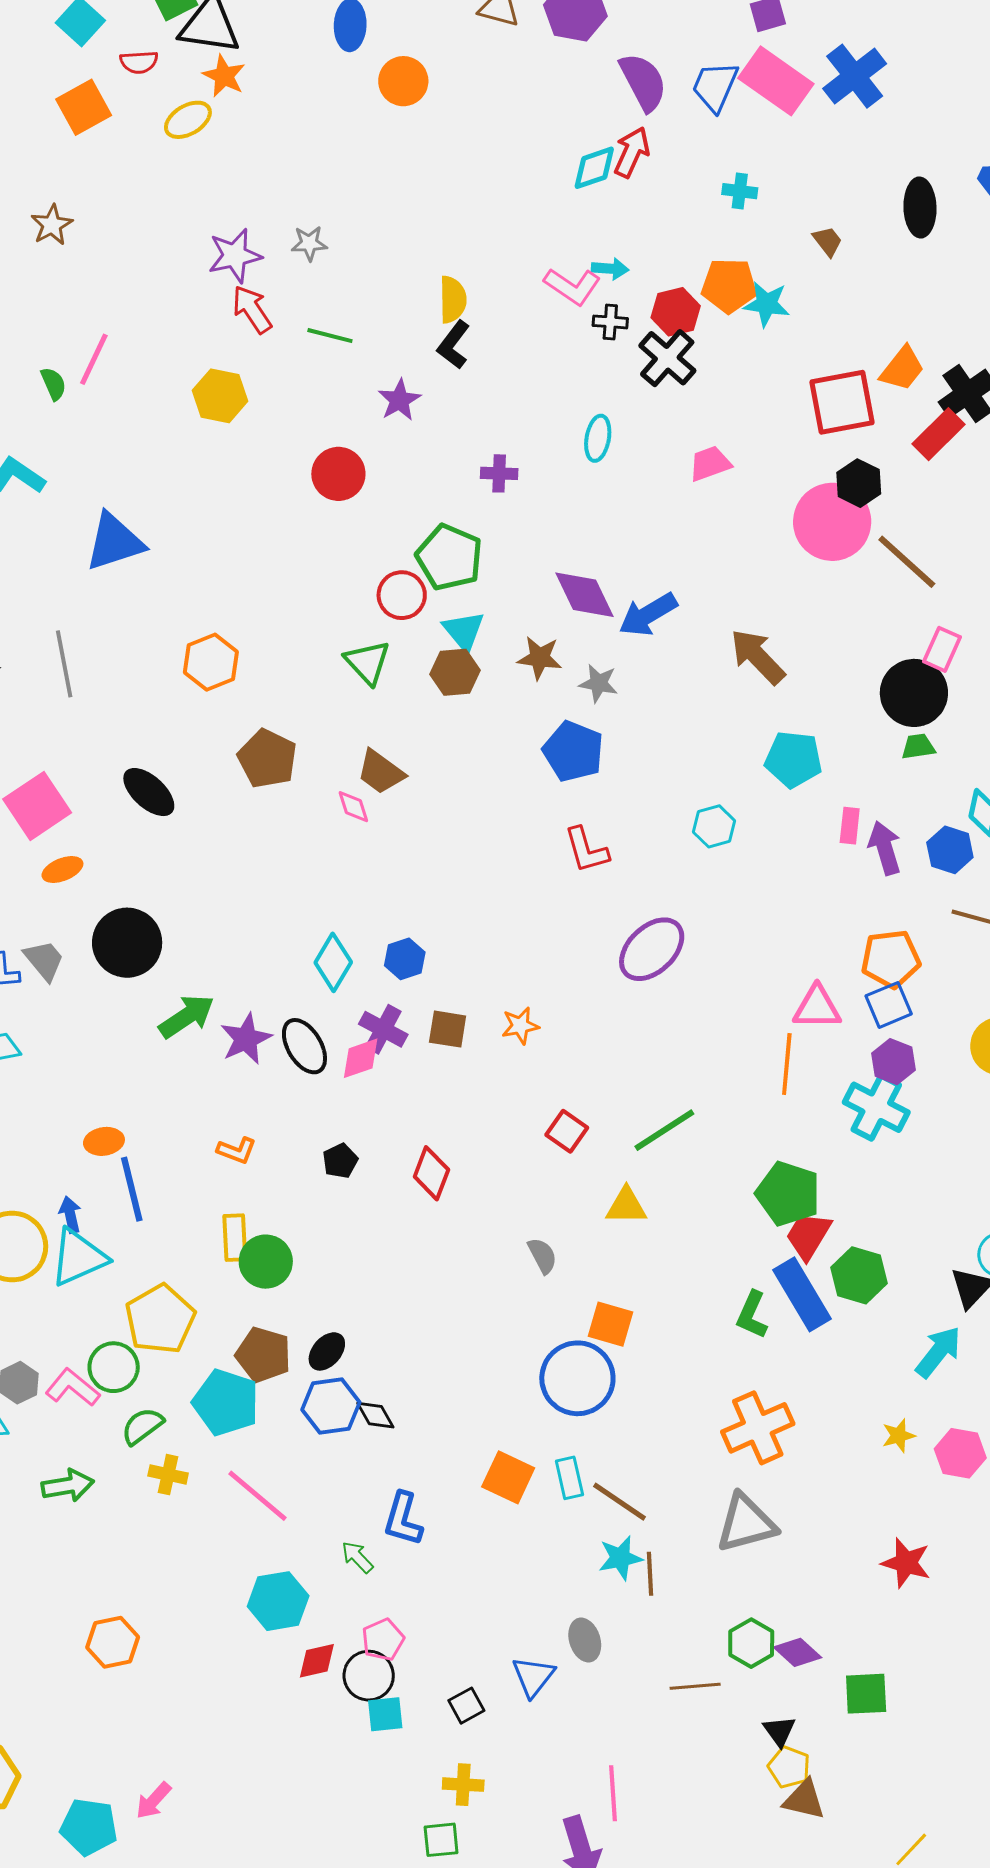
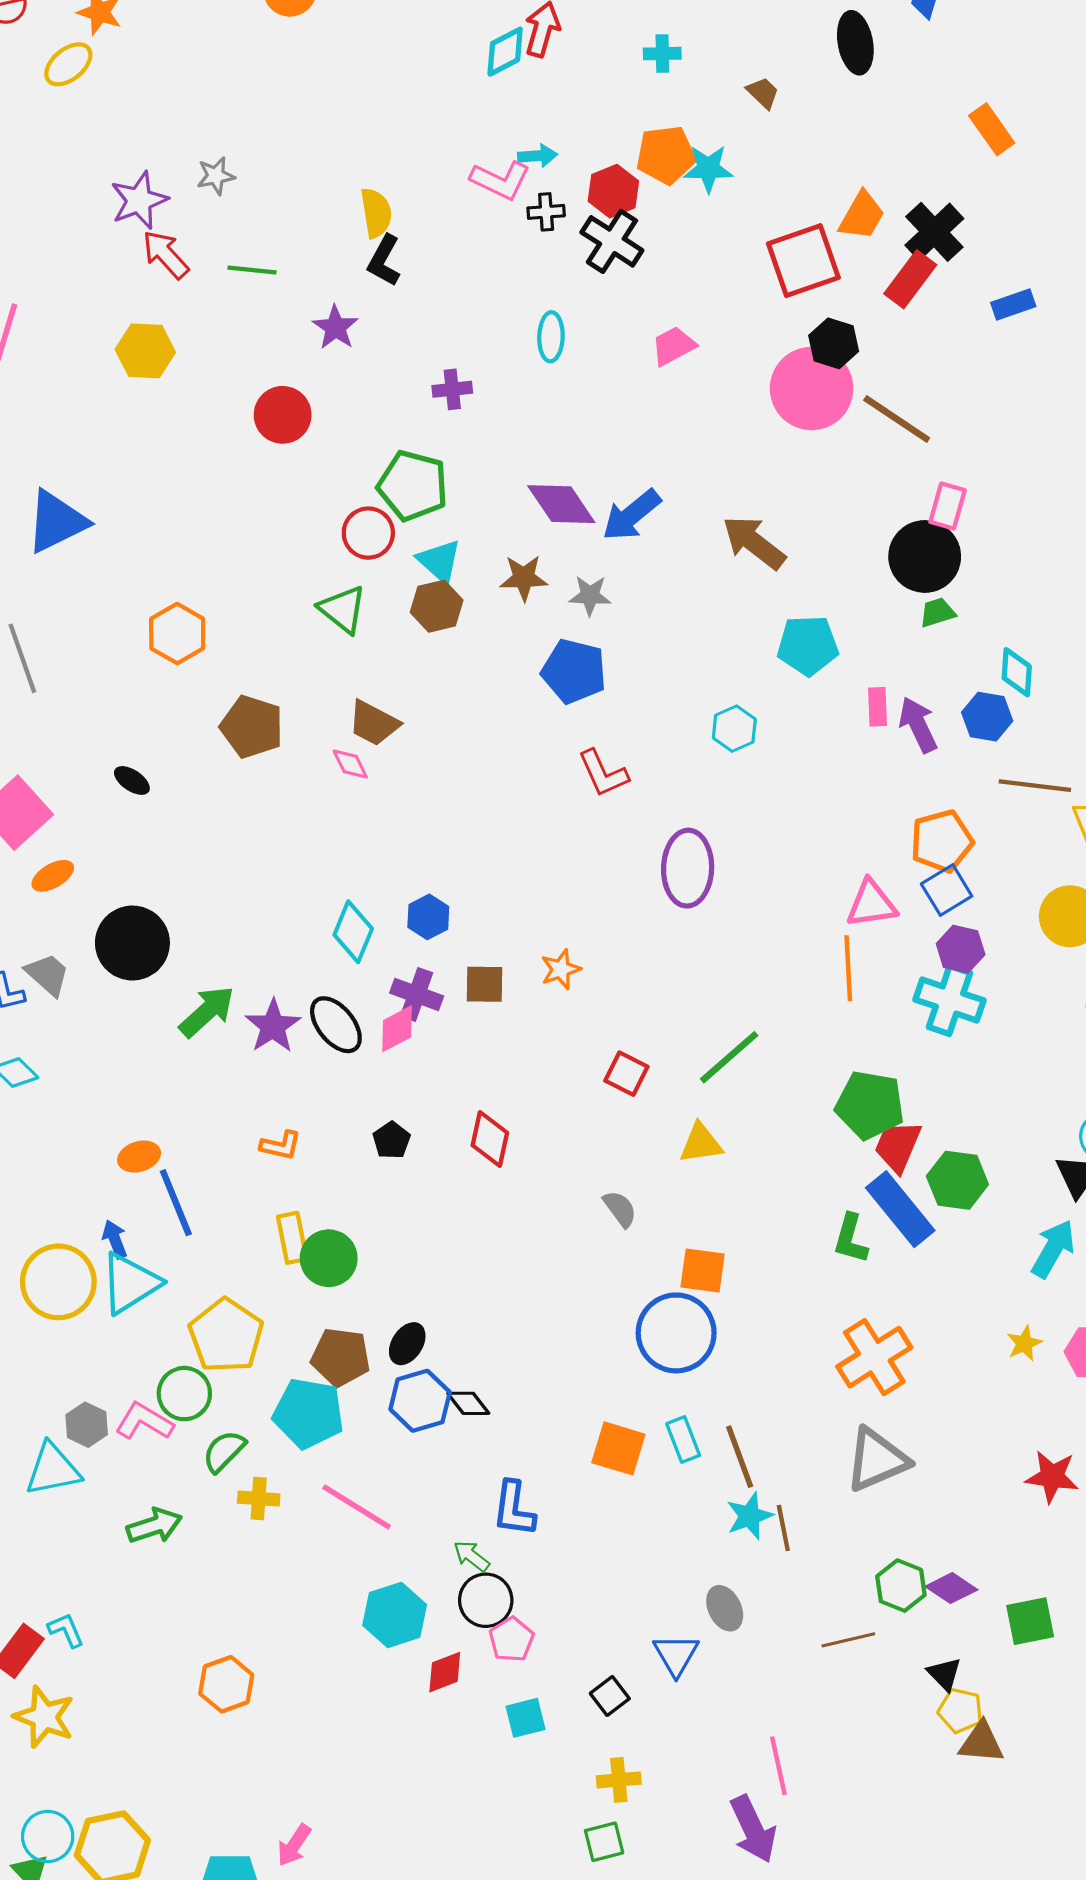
black ellipse: (149, 792) -> (132, 780), size x0.6
purple ellipse: (652, 949) -> (688, 868), turned -36
brown line: (619, 1502) -> (740, 1457), turned 44
black circle: (369, 1676) -> (486, 1600), moved

